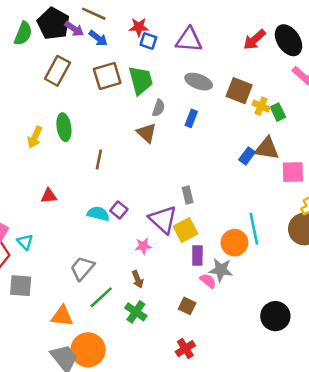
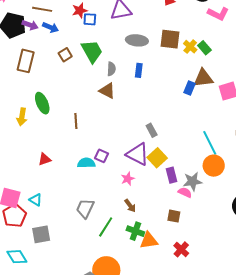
brown square: (107, 76) -> (65, 55), size x0.6
yellow cross: (261, 106) -> (190, 47), turned 32
orange circle: (234, 243) -> (214, 166), moved
orange triangle: (62, 316) -> (149, 241), moved

